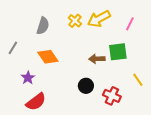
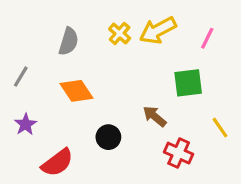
brown arrow: (97, 59) -> (155, 116), moved, turned 42
purple star: (28, 78) -> (26, 124), moved
black circle: (86, 86) -> (108, 137), moved

